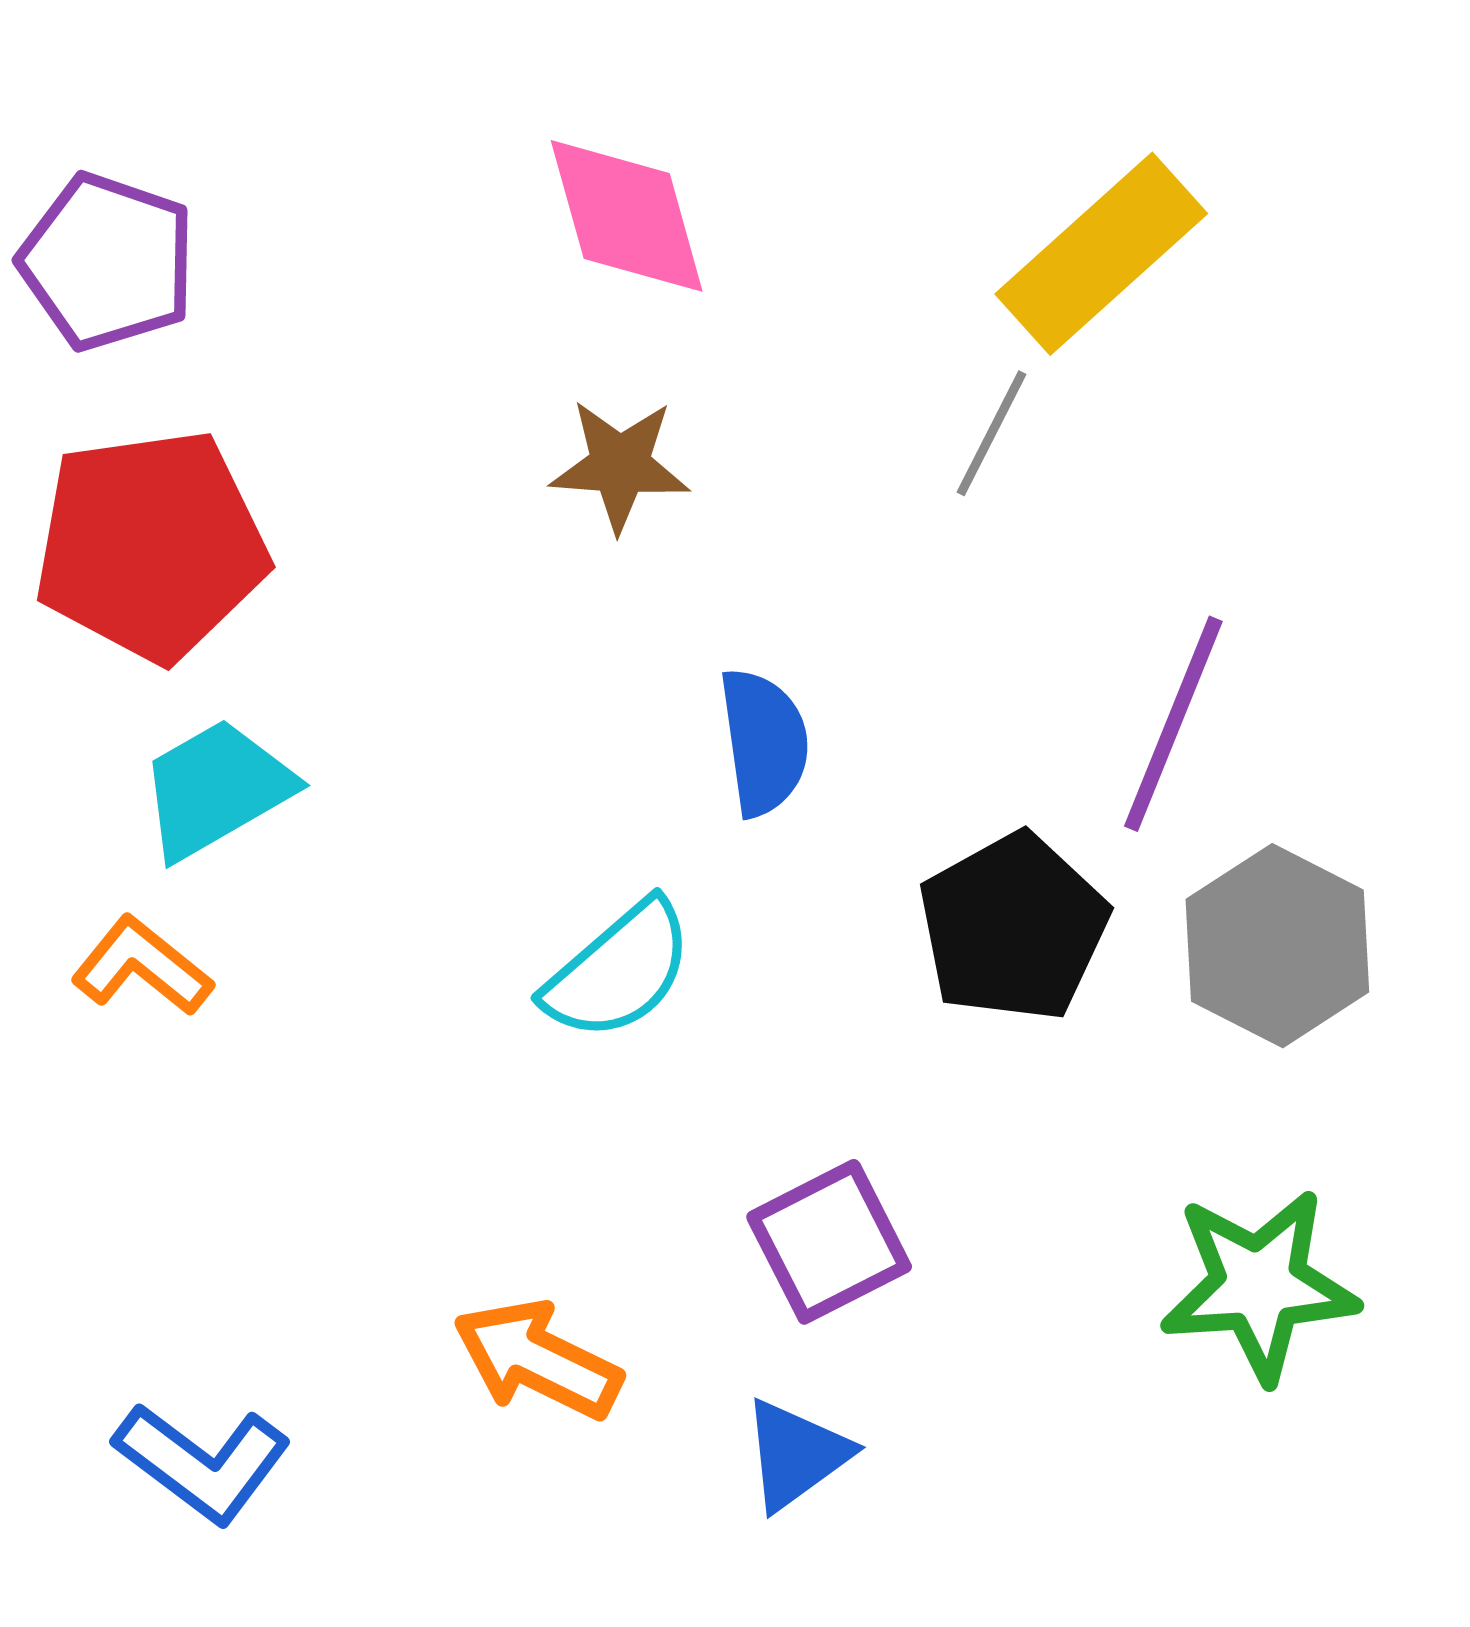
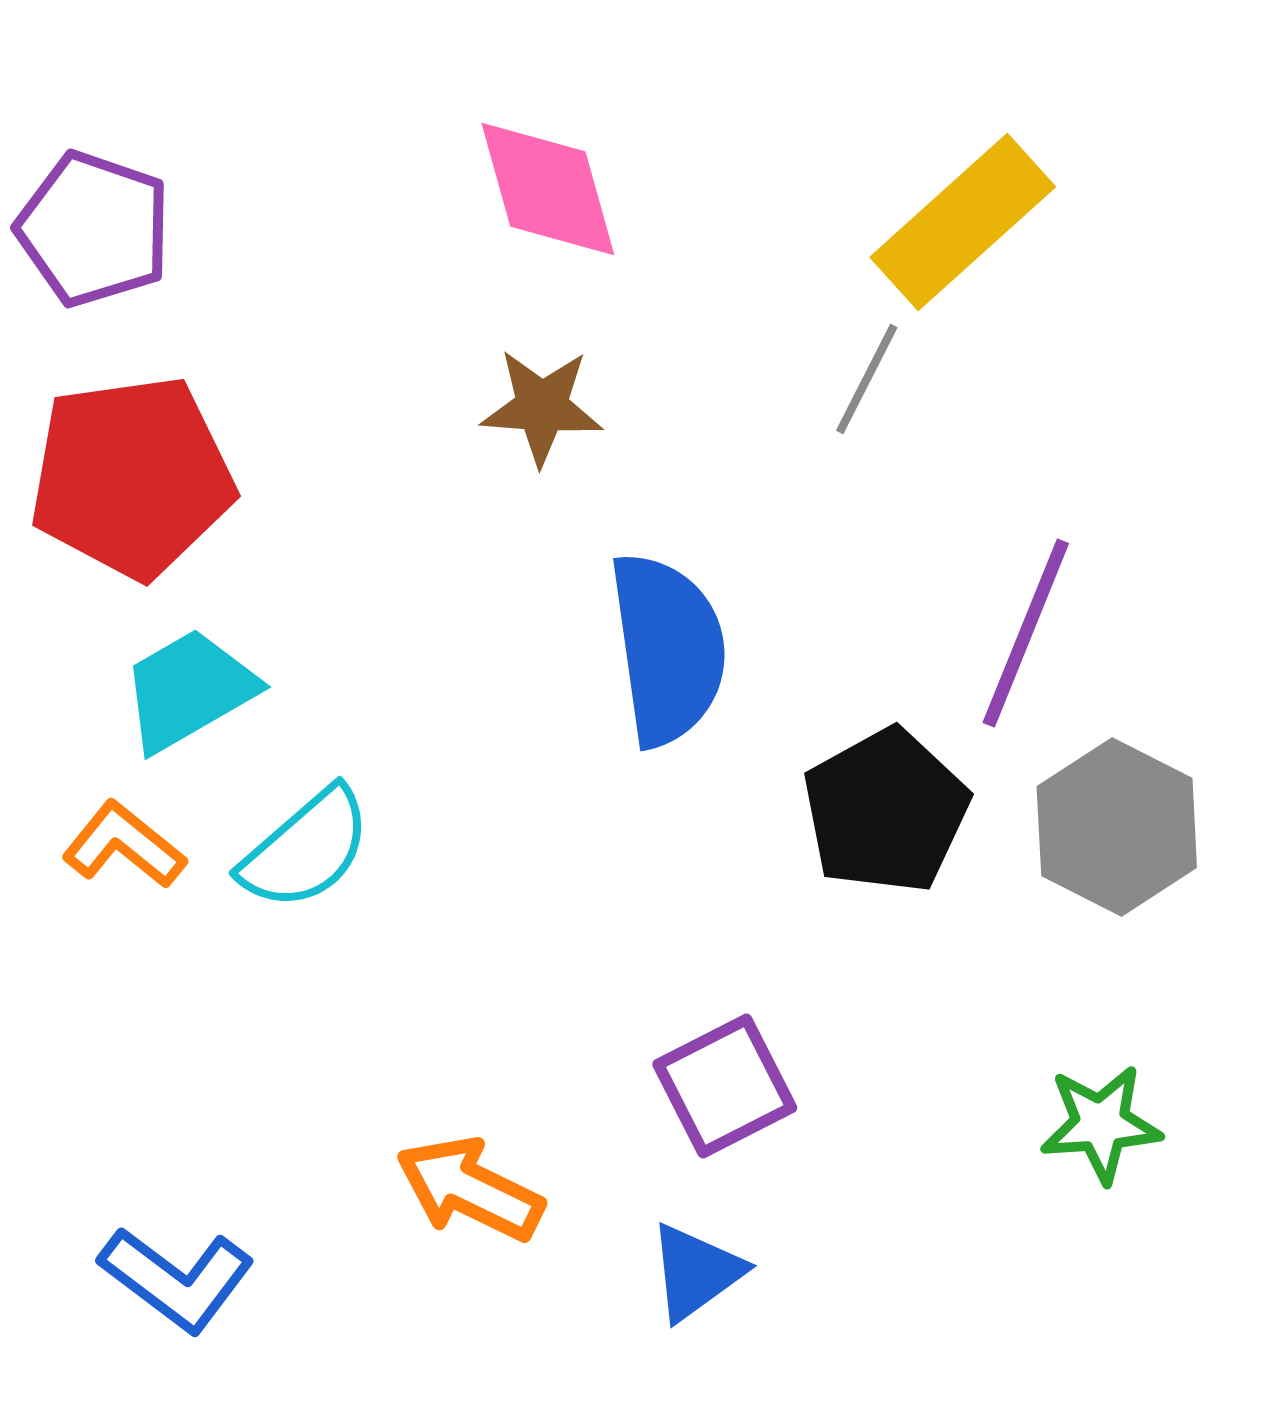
blue semicircle: (764, 742) -> (668, 649), size x1.5
cyan semicircle: (619, 971) -> (306, 849), moved
green star: (1259, 1285) -> (1101, 1124), size x0.7

